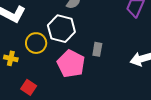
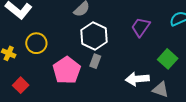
white hexagon: (61, 29) -> (94, 36), moved

